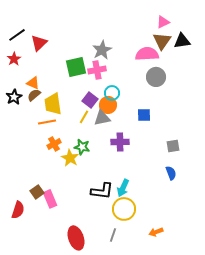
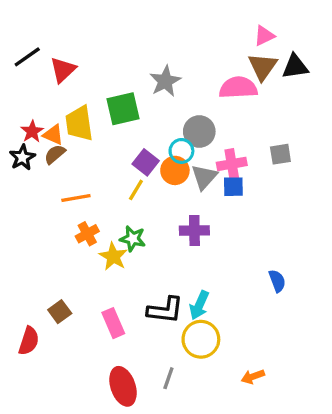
red star: (14, 59) -> (32, 131), moved
pink cross: (97, 70) -> (232, 164), moved
gray circle: (156, 77) -> (199, 131), moved
yellow trapezoid: (53, 104) -> (79, 123), moved
gray triangle: (102, 118) -> (204, 177), moved, turned -36
gray square: (173, 146) -> (280, 154), moved
pink rectangle: (50, 199) -> (113, 323), moved
gray line: (113, 235) -> (168, 378), moved

